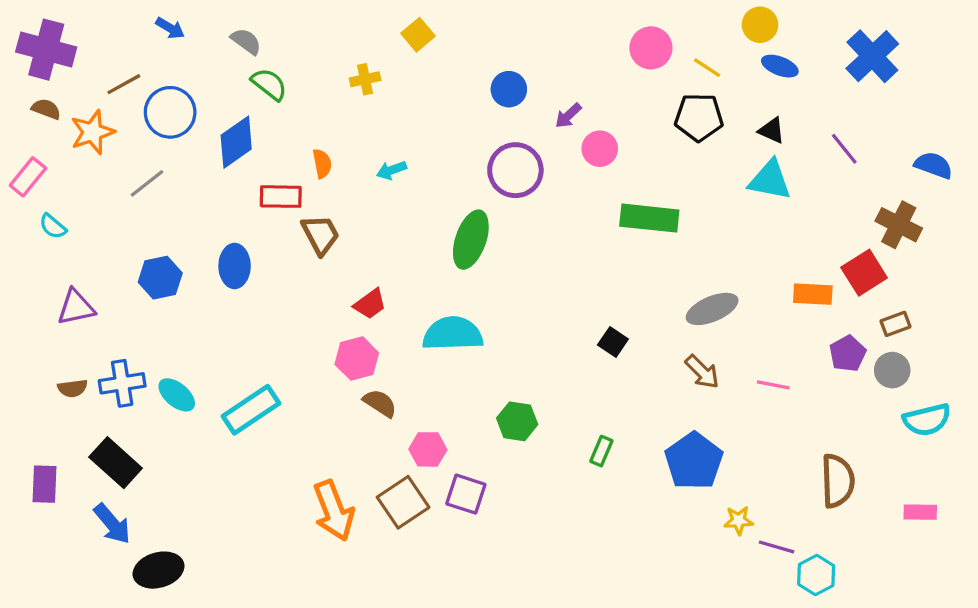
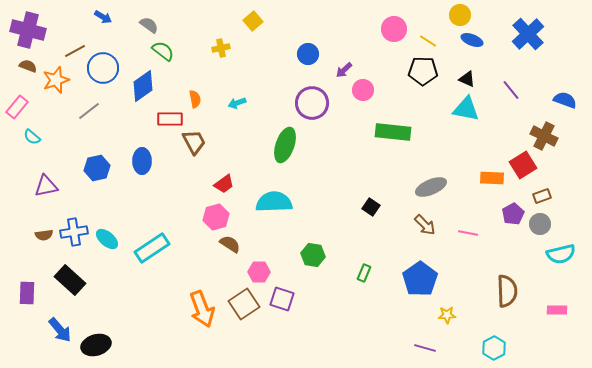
blue arrow: (112, 524) -> (60, 330), moved
purple line: (777, 547) -> (425, 348), moved

